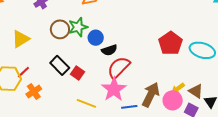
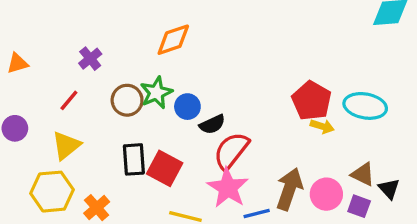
yellow triangle: (21, 39) -> (66, 145), moved
black rectangle: (60, 65) -> (134, 159), turned 48
red line: (23, 72) -> (69, 100), moved
red square: (77, 73) -> (165, 168), size x1.5
yellow arrow: (178, 89) -> (322, 126), moved, turned -120

